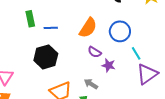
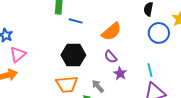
blue circle: (120, 31) -> (159, 33), moved
black hexagon: (46, 57) -> (73, 55), moved

